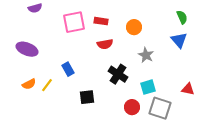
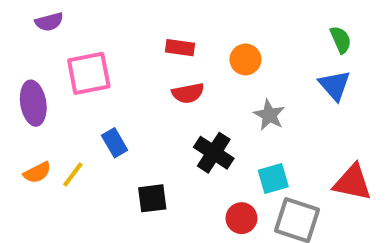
pink square: (74, 22) -> (89, 73), moved
purple ellipse: (27, 49) -> (33, 103), turned 60
red triangle: (188, 89) -> (353, 182), size x1.5

